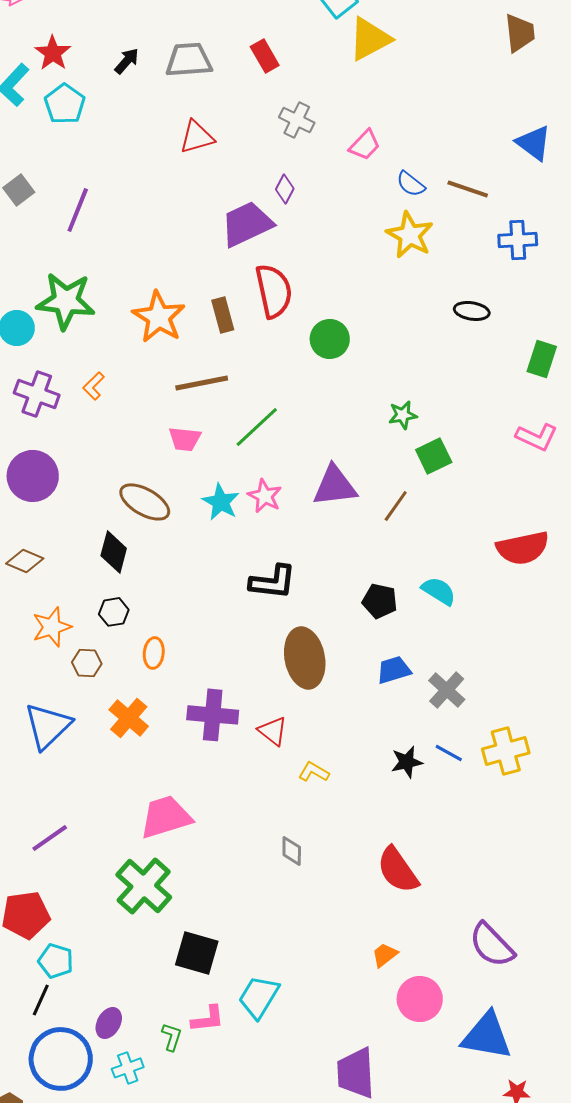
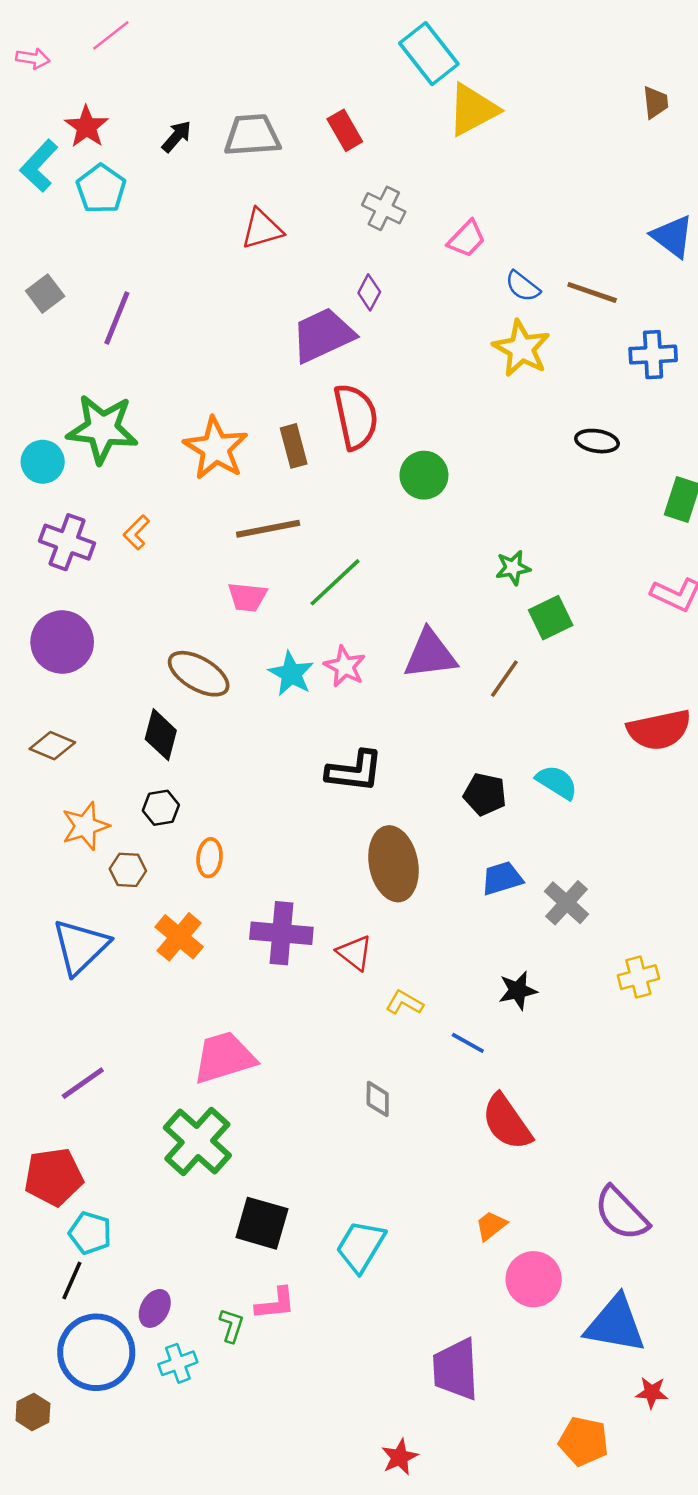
brown trapezoid: (520, 33) -> (655, 102), size x0.7
yellow cross: (506, 751) -> (638, 977), size x0.7
blue line: (449, 753) -> (468, 1043), moved
cyan trapezoid: (259, 997) -> (361, 1246), moved

